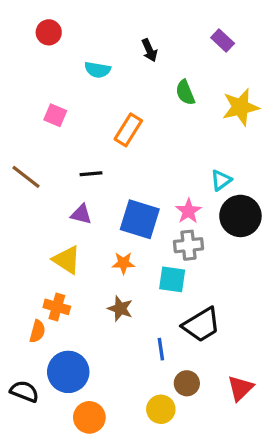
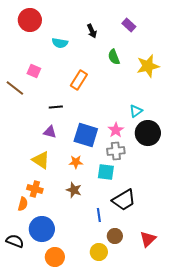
red circle: (49, 32) -> (30, 20), size x1.5
purple rectangle: (223, 40) -> (129, 25), moved
brown line: (26, 177) -> (15, 88), moved

